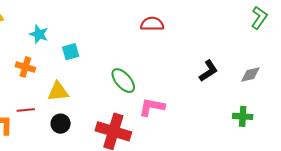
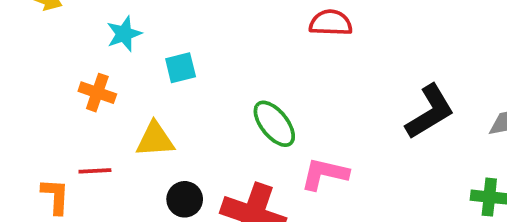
cyan star: (39, 34) -> (124, 34), turned 30
black L-shape: (208, 71) -> (430, 112), size x1.4
black circle: (61, 124) -> (185, 199), moved

